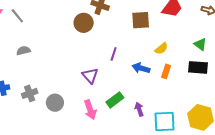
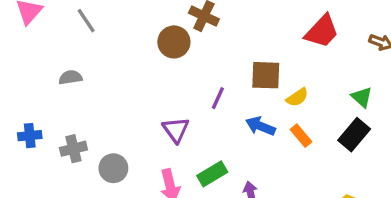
gray line: (17, 16) -> (86, 21), moved
brown square: (141, 20) -> (266, 75), moved
black rectangle: (198, 67) -> (354, 135), turned -60
orange rectangle: (166, 71) -> (301, 136), turned -64

